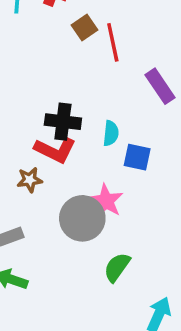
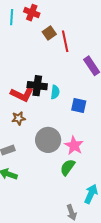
cyan semicircle: (111, 133) -> (55, 92), moved
red L-shape: (55, 150) -> (22, 94), moved
pink star: (106, 201) -> (74, 145), moved

